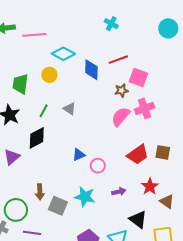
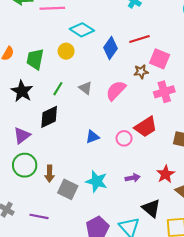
blue diamond: (91, 70) -> (111, 48), turned 30
pink semicircle: (121, 117) -> (116, 90), moved
red trapezoid: (138, 155) -> (146, 127), moved
pink circle: (98, 166) -> (124, 138), moved
green circle: (16, 210) -> (25, 165), moved

